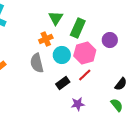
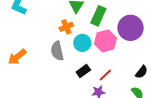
purple circle: (110, 40) -> (130, 28), size x1.6
red line: (85, 75) -> (105, 75), moved

